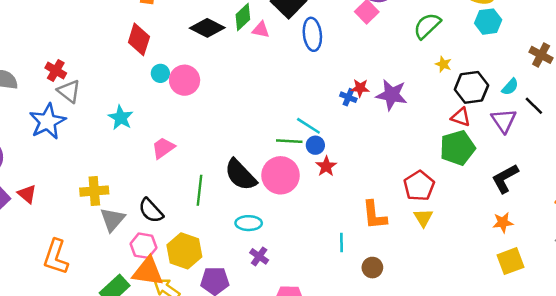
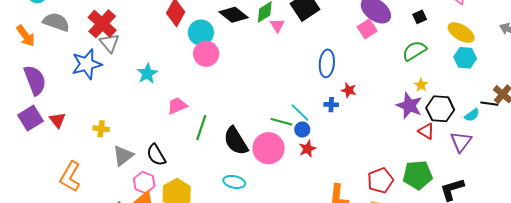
pink triangle: (261, 30) -> (277, 25), turned 35
blue ellipse: (312, 34) -> (327, 63), moved
red cross: (56, 70) -> (102, 24), size x1.6
cyan circle: (160, 73) -> (201, 33), moved, size x1.6
purple star: (392, 95) -> (409, 106), moved
blue cross: (348, 97) -> (331, 105), moved, turned -32
black line: (534, 106) -> (489, 104), moved, turned -48
green pentagon: (457, 148) -> (418, 175), moved
green line: (199, 190) -> (201, 128), moved
yellow cross: (94, 191) -> (101, 129), moved, size x0.7

